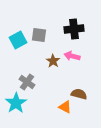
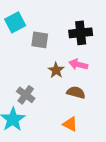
cyan square: (18, 40) -> (15, 22), moved
brown semicircle: (79, 94) -> (76, 92), moved

